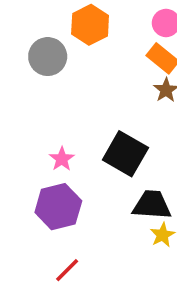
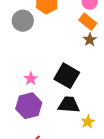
black trapezoid: (152, 205) -> (69, 105), moved

